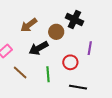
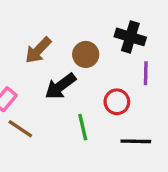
black cross: (74, 19) -> (130, 37), moved
brown line: (20, 73) -> (20, 129), moved

